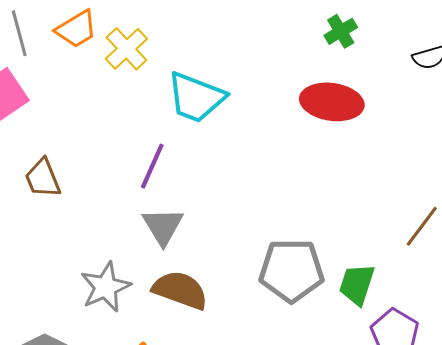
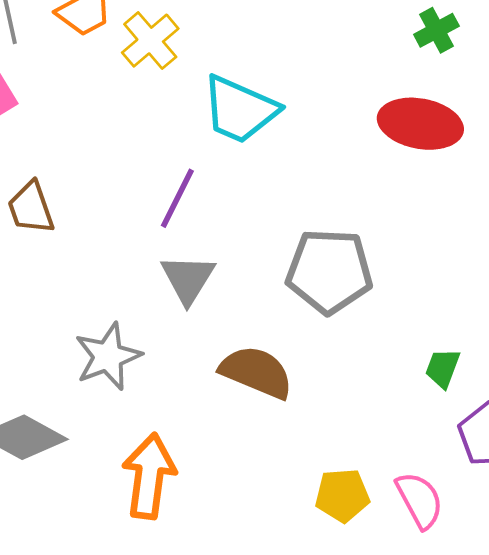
gray pentagon: (291, 270) -> (329, 271), moved
green trapezoid: (357, 284) -> (443, 368), size x0.7
brown semicircle: (180, 290) -> (256, 372), moved

